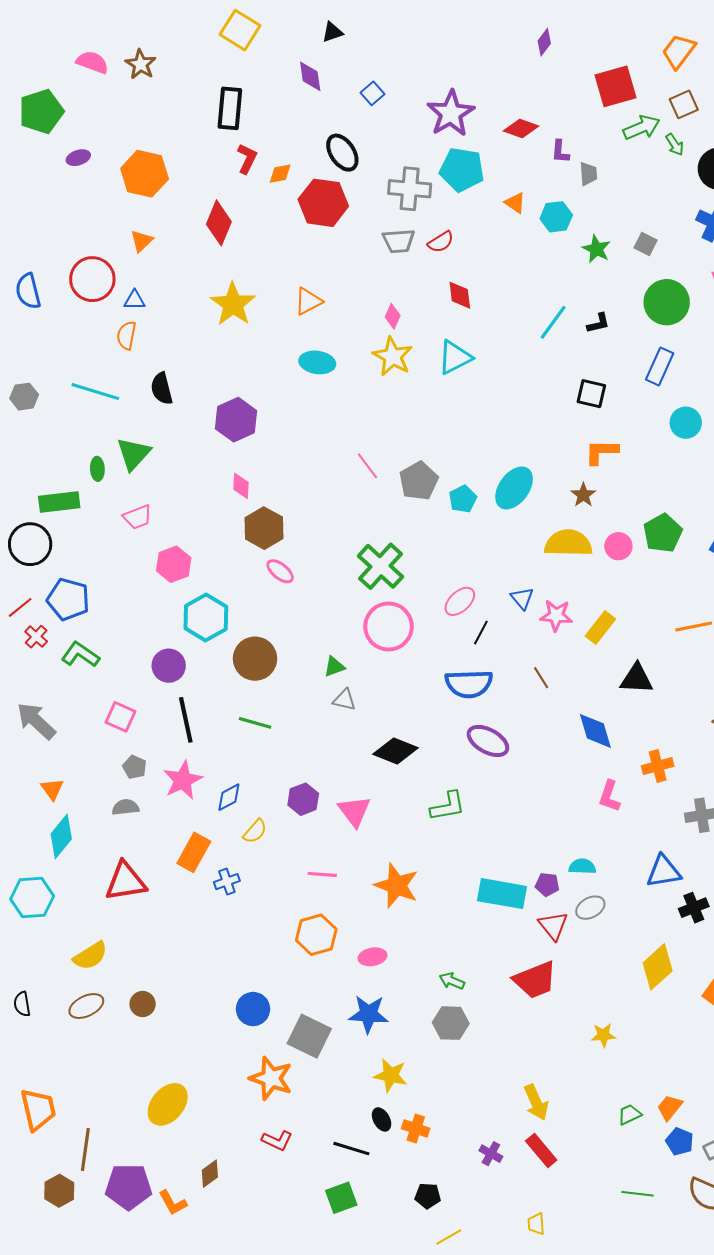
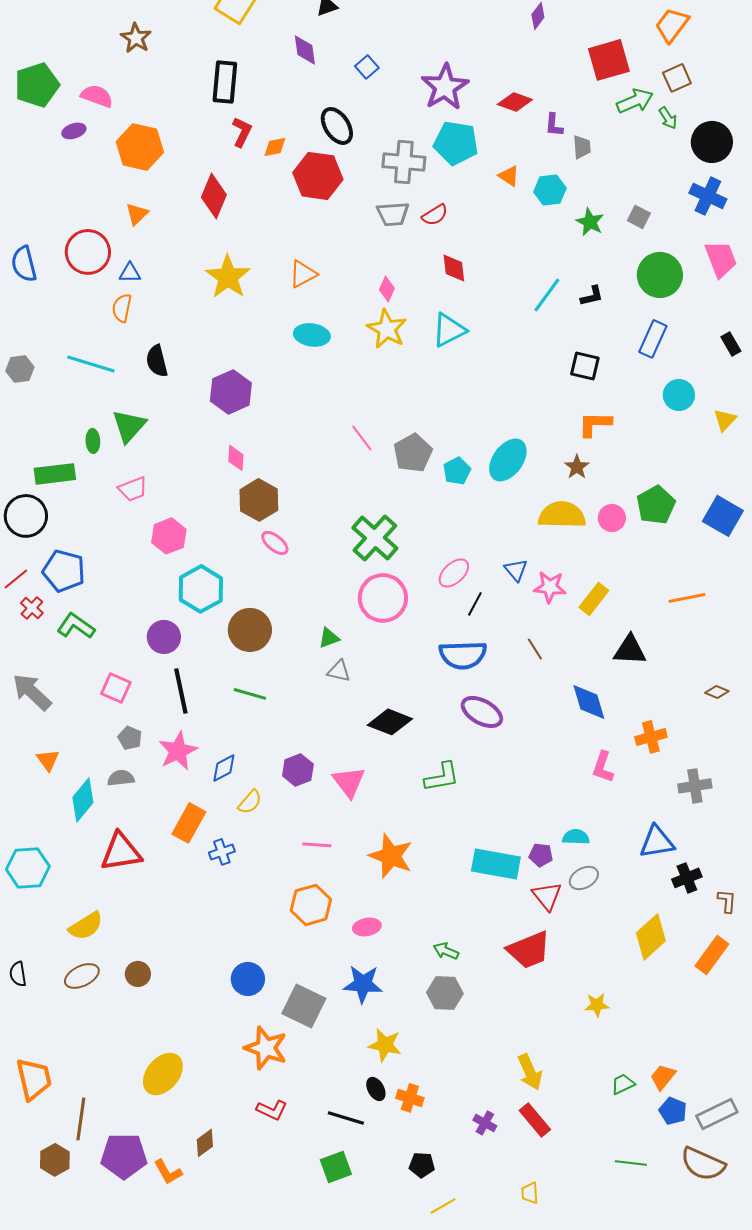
pink semicircle: (92, 62) -> (97, 96), moved
cyan diamond: (61, 836) -> (83, 800), moved

